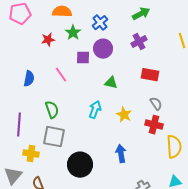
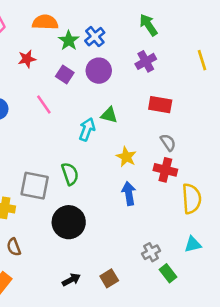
green arrow: (141, 14) -> (148, 25), turned -96
green star: (73, 33) -> (69, 41), moved
purple square: (83, 58) -> (65, 74), moved, turned 32
green semicircle: (52, 110) -> (70, 174), moved
cyan arrow: (95, 110) -> (87, 129), moved
blue arrow: (121, 154) -> (129, 193), moved

